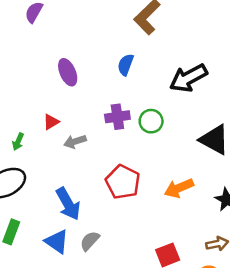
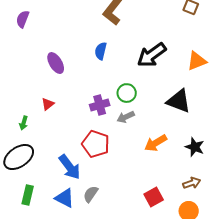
purple cross: (117, 117) -> (100, 105), moved
gray arrow: (75, 142) -> (126, 117), moved
red pentagon: (123, 182) -> (96, 144), moved

